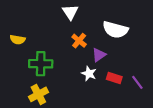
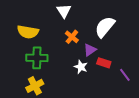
white semicircle: (115, 30) -> (105, 27), turned 115
yellow semicircle: (18, 40) -> (28, 32), moved, size x1.5
red rectangle: (114, 78) -> (104, 63), moved

